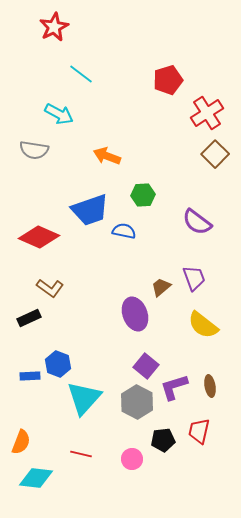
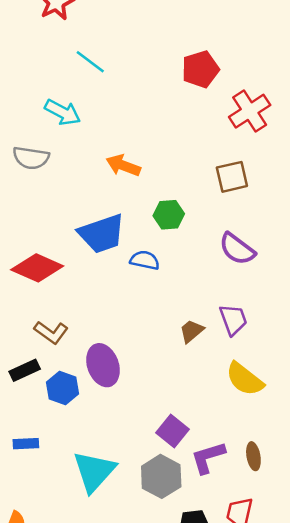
brown square: (215, 154) -> (232, 177), moved, turned 32
purple ellipse: (135, 314) -> (103, 365), moved
blue hexagon: (58, 364) -> (63, 388), moved

